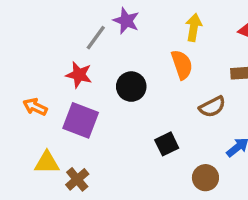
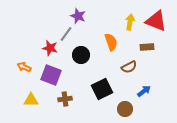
yellow arrow: (194, 27) -> (130, 22), moved
gray line: (96, 38) -> (66, 34), moved
black square: (167, 144) -> (102, 89), size x1.5
brown cross: (77, 179) -> (65, 99), moved, turned 32

